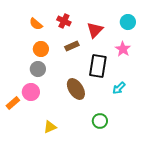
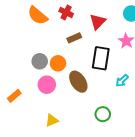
orange semicircle: (36, 24) -> (38, 16), size x1.5
orange circle: (41, 49) -> (58, 63), moved
pink circle: (31, 92) -> (47, 85), moved

